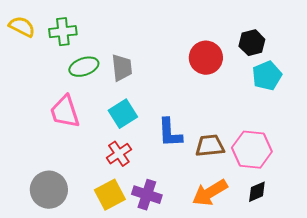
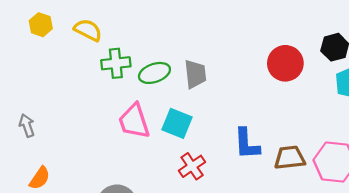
green cross: (63, 32) -> (116, 63), moved
cyan square: (123, 114) -> (177, 123), moved, turned -36

